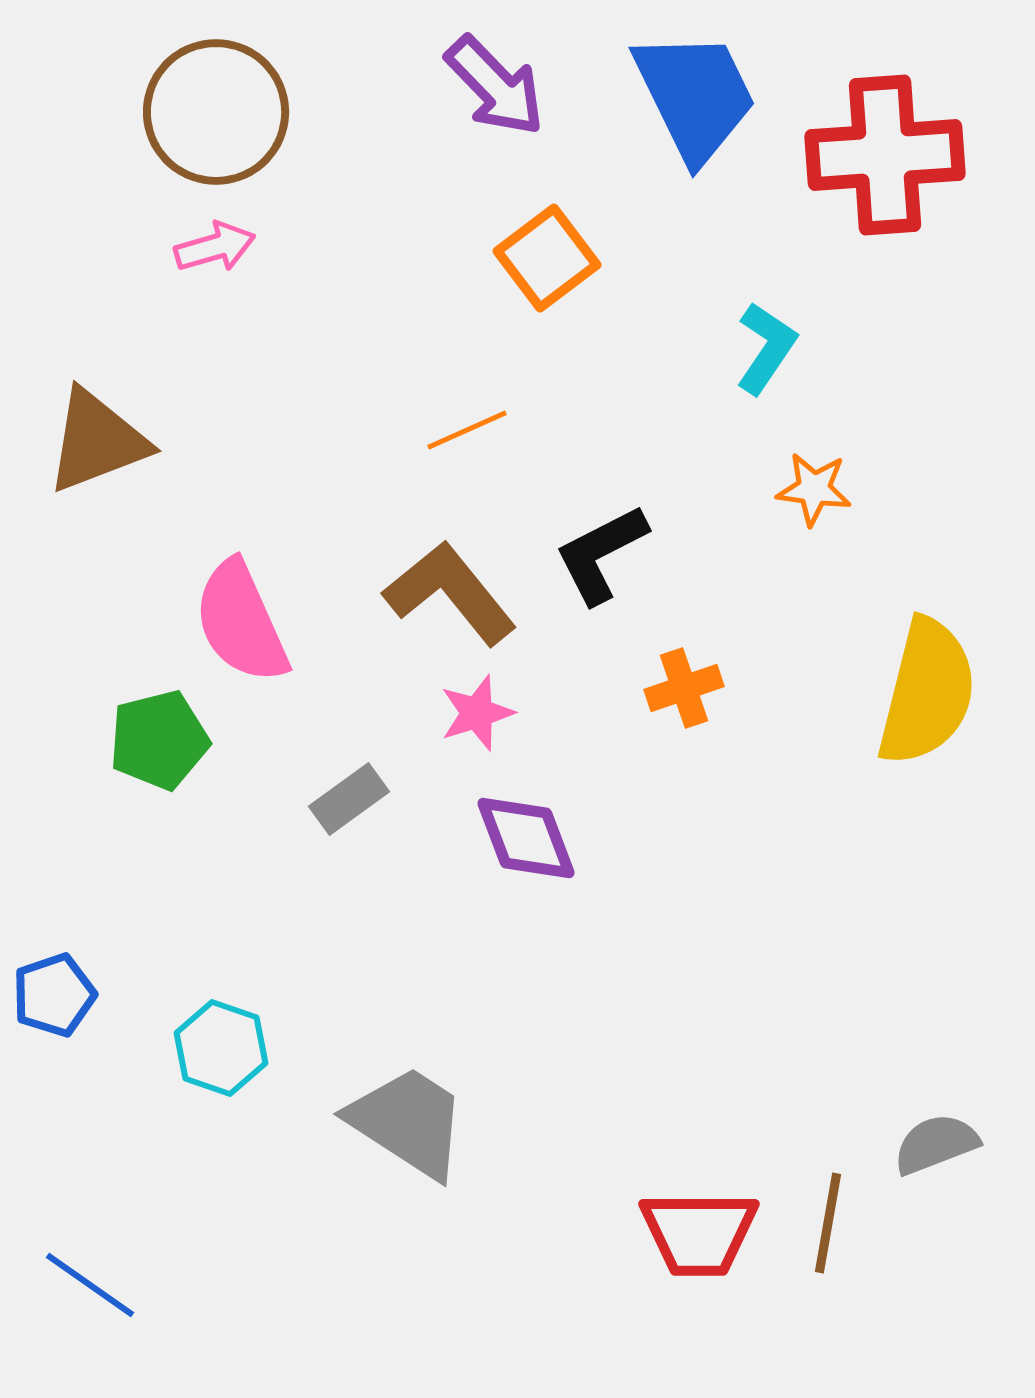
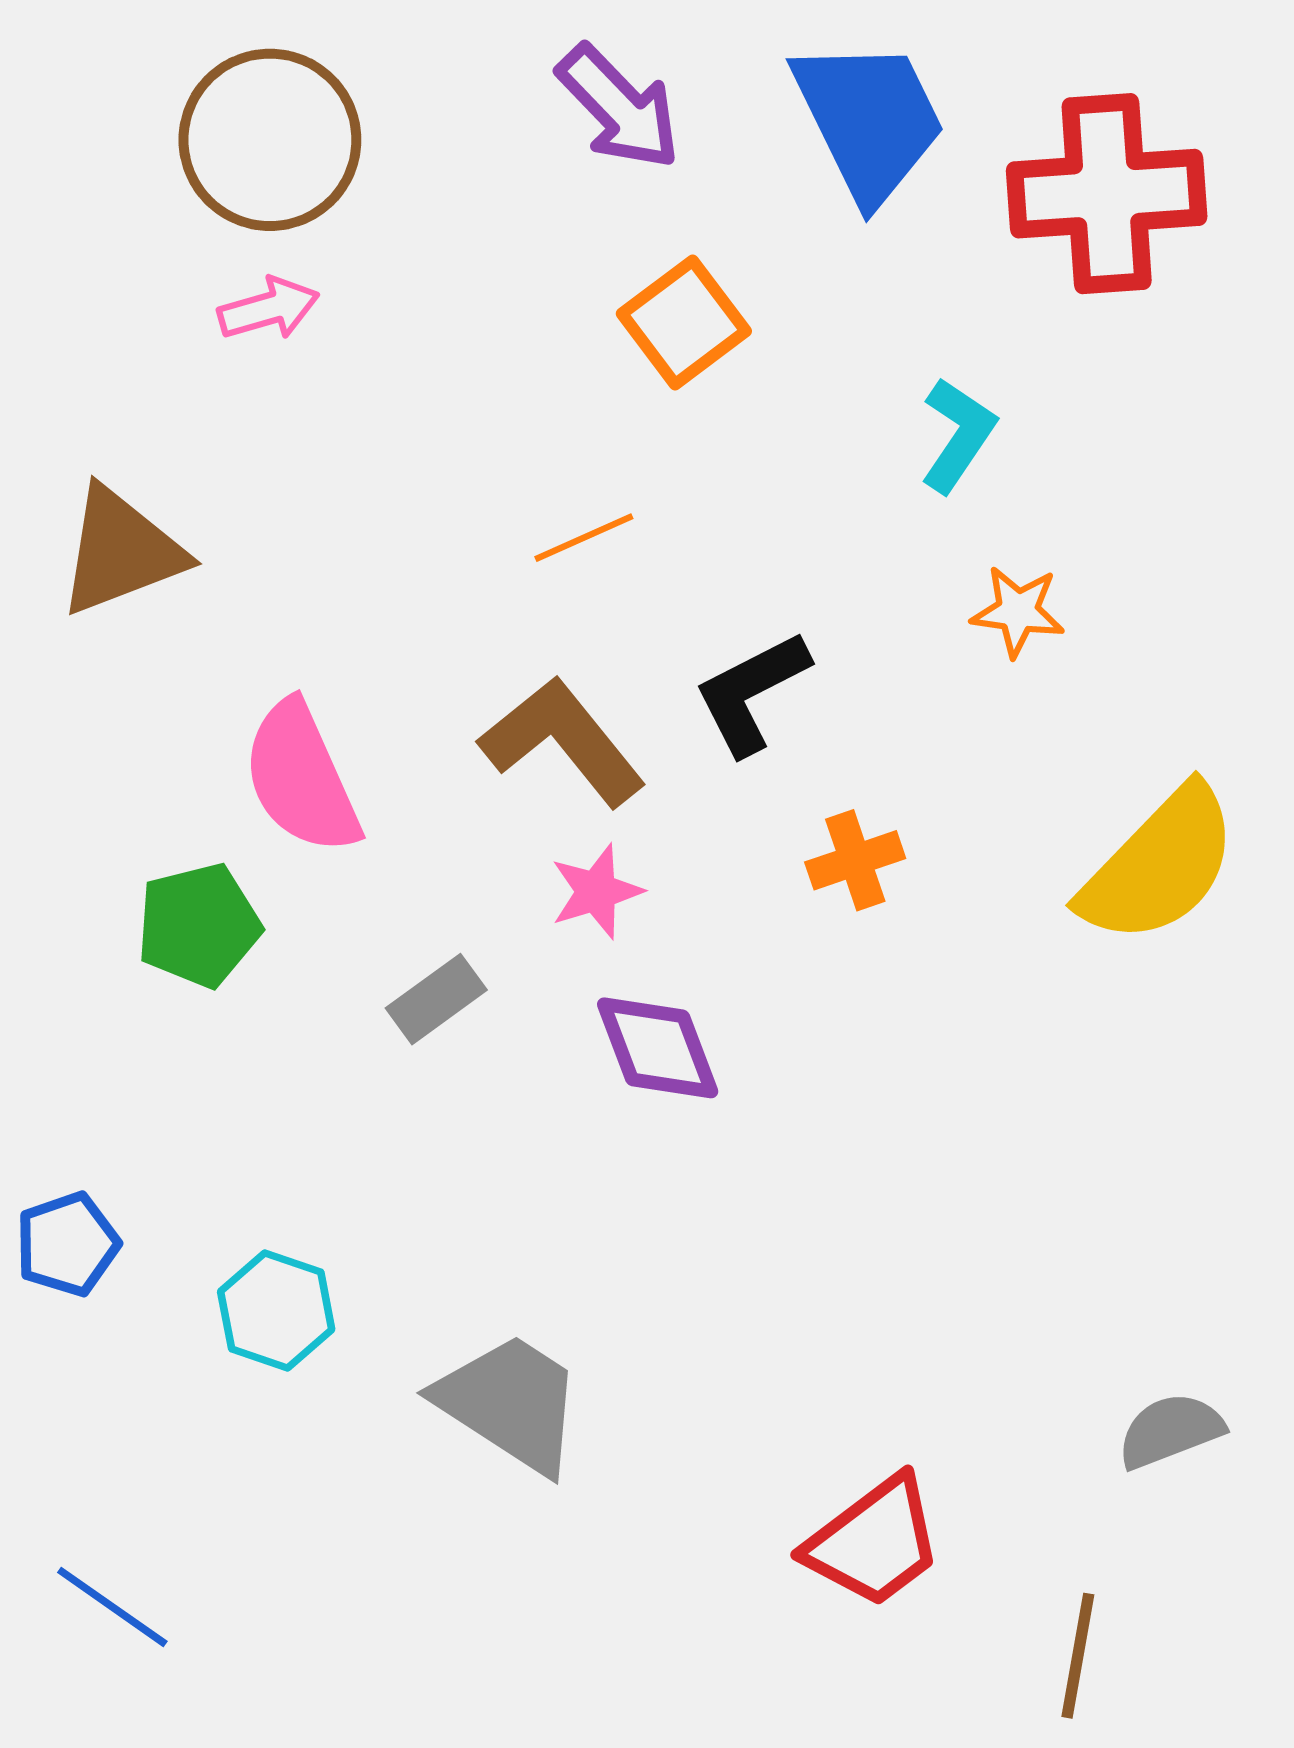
yellow semicircle: (927, 692) -> (1159, 865), turned 30
brown line: (828, 1223) -> (1078, 1656), moved
red trapezoid: (699, 1233) -> (874, 1542), turned -37

